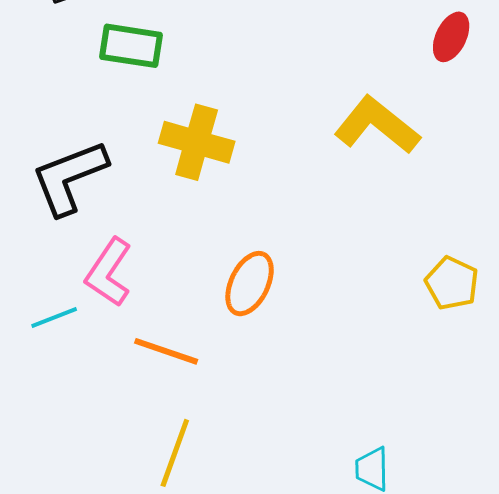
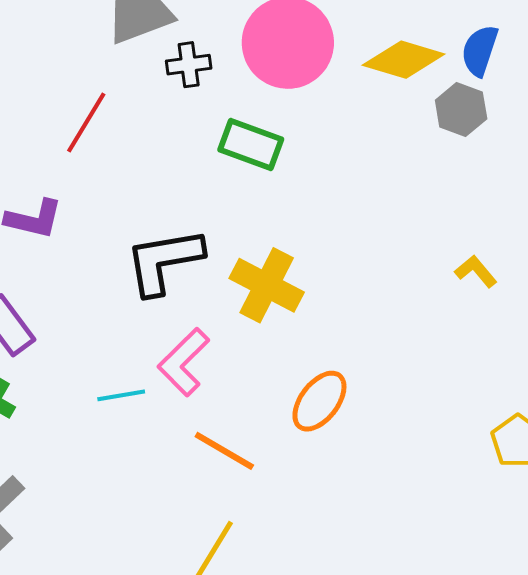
yellow L-shape: (377, 125) -> (476, 271), size x0.5
yellow cross: (197, 142) -> (267, 285), moved

